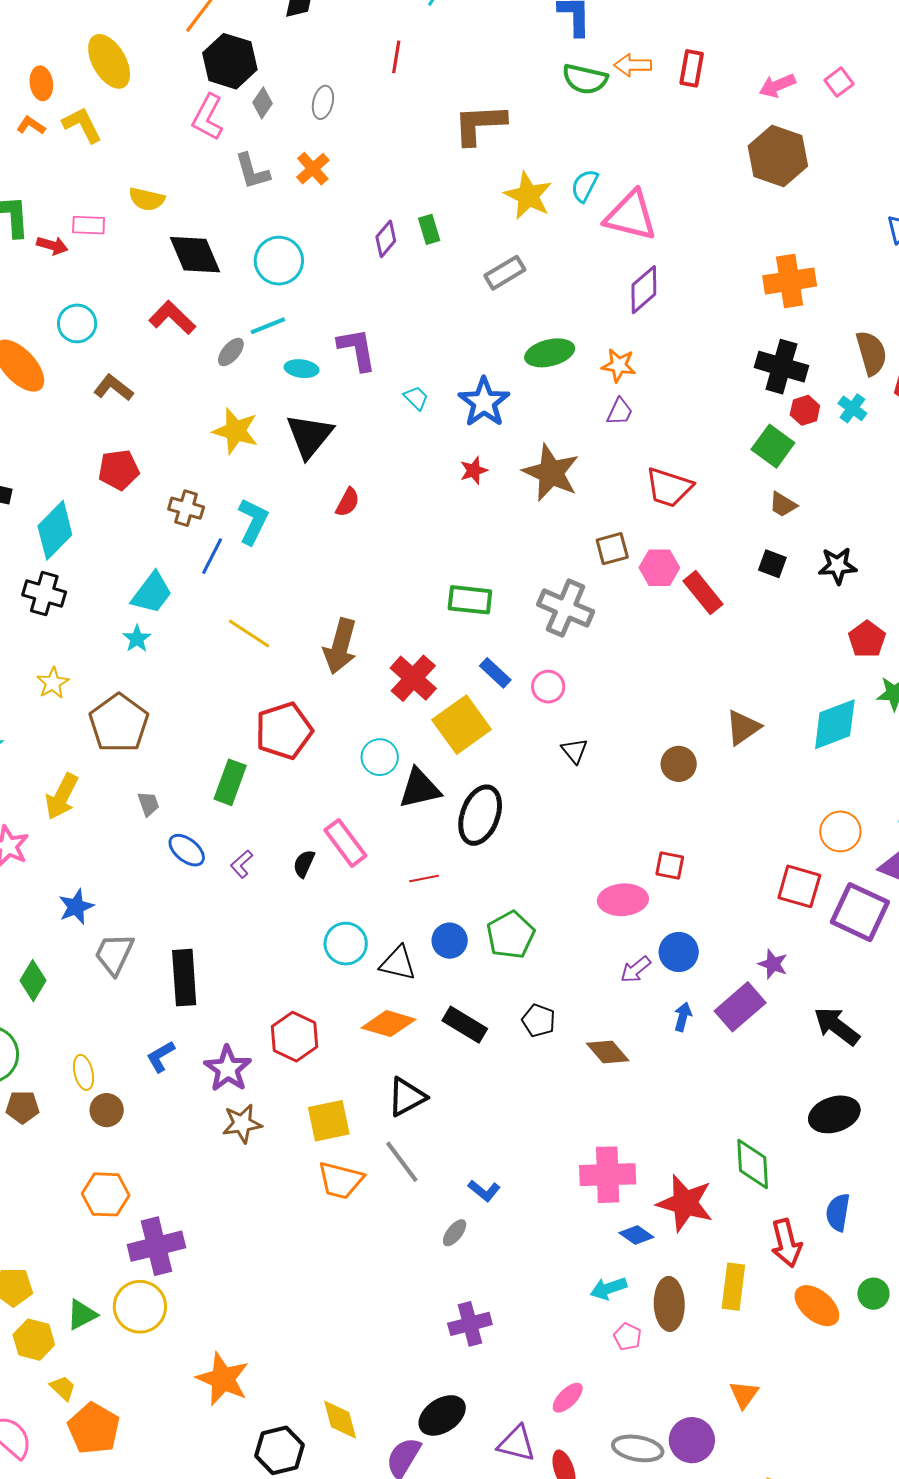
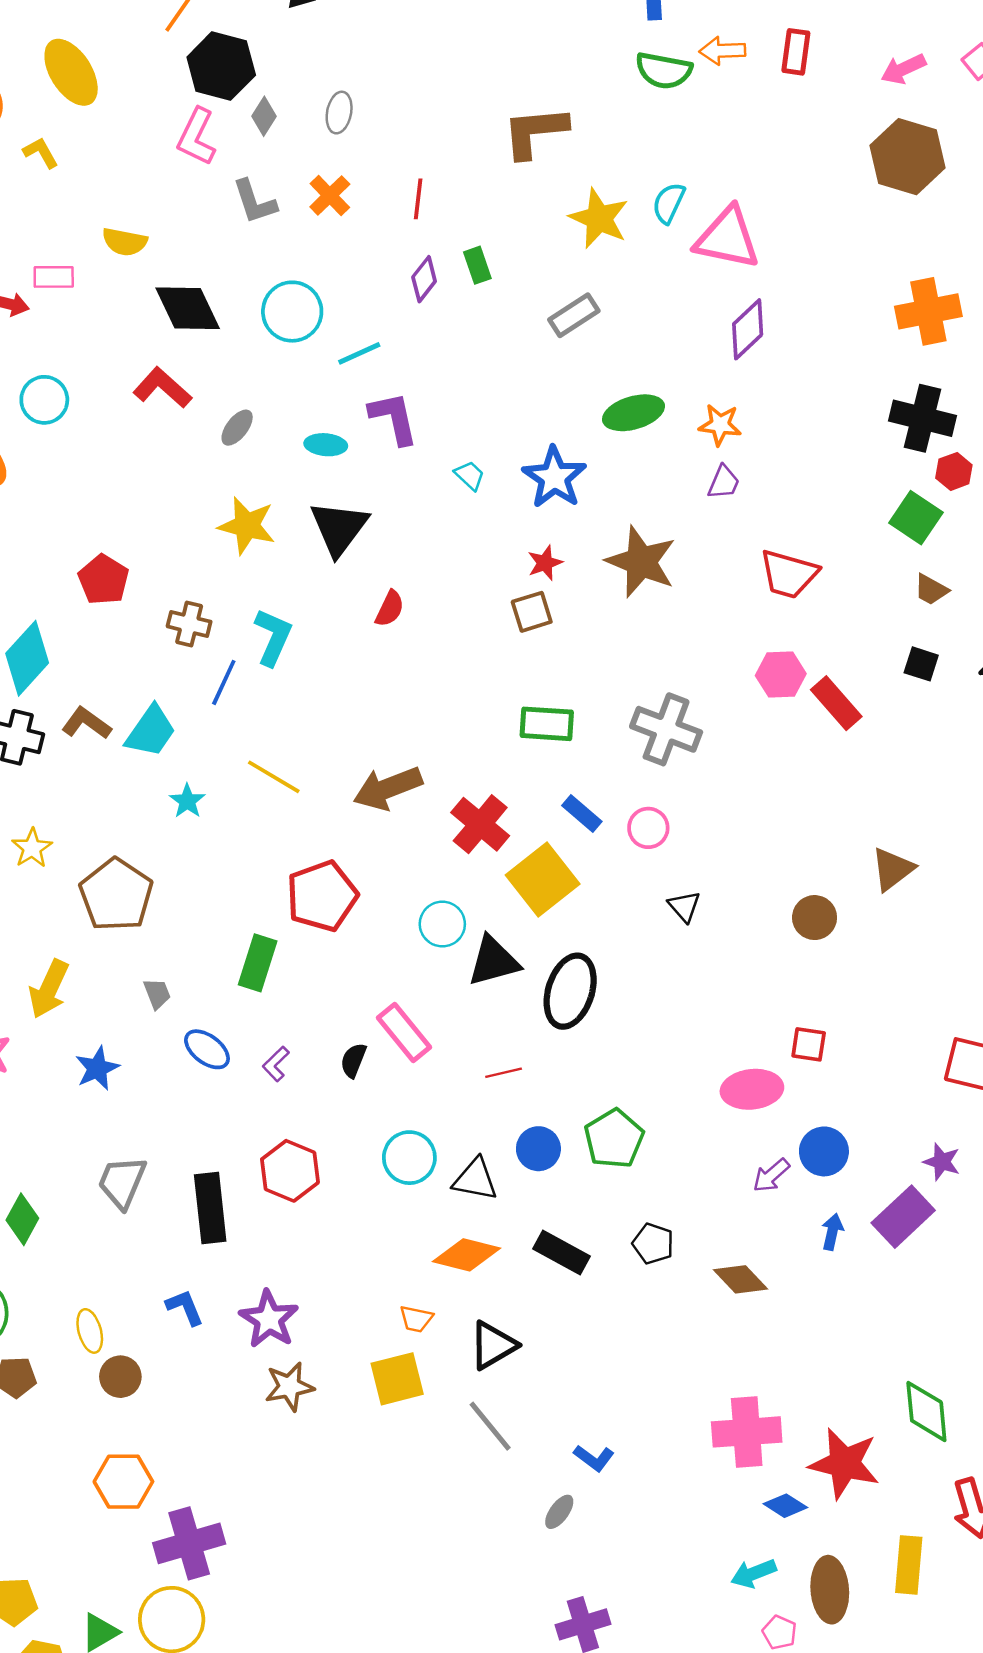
red line: (396, 57) -> (418, 199), moved
yellow L-shape: (82, 125) -> (41, 153), size x0.7
cyan line: (268, 326) -> (359, 353), moved
brown L-shape: (113, 388) -> (86, 723), moved
red pentagon: (119, 470) -> (103, 580), turned -30
brown square: (612, 549) -> (532, 612), moved
cyan star: (137, 639) -> (187, 801), moved
brown arrow: (340, 646) -> (388, 788), turned 56
blue star: (76, 907) -> (97, 1068), moved
red hexagon: (295, 1037) -> (290, 1171), moved
blue L-shape: (161, 1057) -> (185, 1307), turned 100
orange trapezoid: (340, 1180) -> (416, 1319), moved, size x0.6

